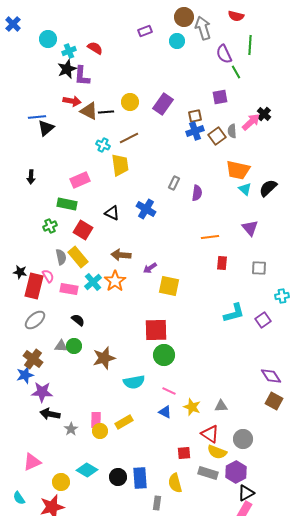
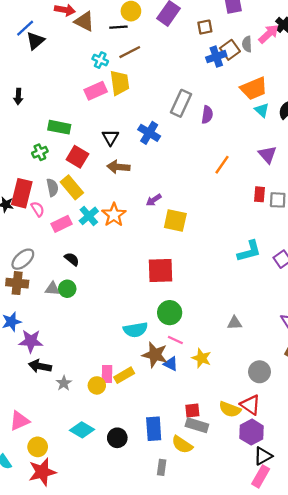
black line: (106, 112) -> (118, 27), moved
blue line: (37, 117) -> (25, 28), turned -36
blue cross: (195, 131) -> (216, 57), moved
orange trapezoid: (238, 170) -> (254, 88), turned -35
pink rectangle: (80, 180) -> (96, 91), moved
gray rectangle: (174, 183) -> (181, 103), size x1.6
black triangle: (112, 213) -> (110, 137), turned 35
orange line: (210, 237) -> (222, 165), turned -48
brown arrow: (121, 255) -> (118, 167), moved
red rectangle: (222, 263) -> (260, 194), moved
red rectangle: (34, 286) -> (22, 193), moved
pink rectangle: (69, 289) -> (62, 224), turned -36
green circle: (164, 355) -> (170, 313), moved
brown star: (104, 358) -> (155, 355), moved, turned 30
brown cross: (33, 359) -> (17, 283), moved, turned -30
gray triangle: (221, 406) -> (234, 323), moved
pink rectangle: (96, 420) -> (107, 374), moved
red triangle: (210, 434) -> (250, 405), moved
gray circle: (243, 439) -> (260, 372), moved
gray rectangle: (208, 473) -> (197, 425), moved
blue rectangle: (140, 478) -> (154, 429), moved
yellow circle: (61, 482) -> (38, 447), moved
yellow semicircle: (175, 483) -> (182, 445), turned -42

